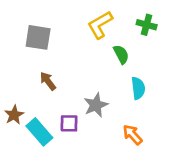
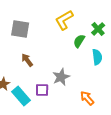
green cross: (147, 25) -> (98, 29), moved, turned 32
green semicircle: (121, 54) -> (79, 41), turned -120
cyan semicircle: (138, 88) -> (97, 57), moved

